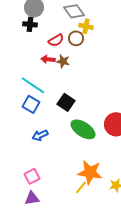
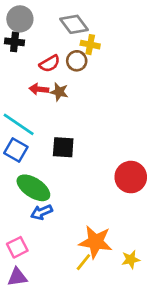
black square: (66, 102) -> (63, 147), turned -30
green ellipse: (83, 129) -> (33, 188), moved
blue arrow: (40, 135) -> (42, 212), moved

